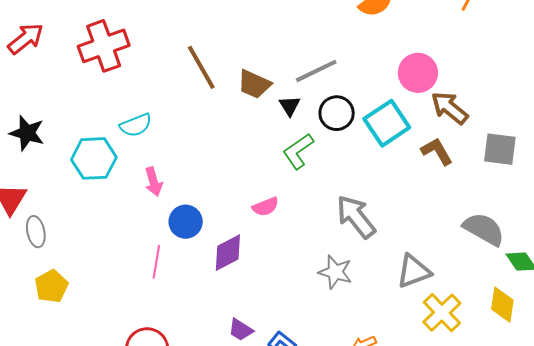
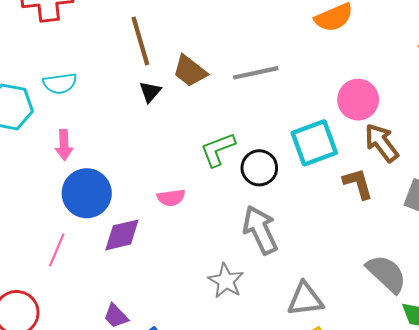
black triangle: (290, 106) -> (150, 92), moved
black circle: (337, 113) -> (259, 168), moved
blue circle: (186, 222) -> (87, 193), size x1.4
pink line: (156, 262) -> (57, 250), moved

